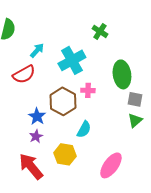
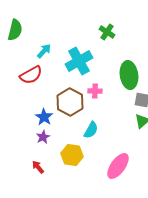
red arrow: (31, 166) -> (38, 167), size x0.5

